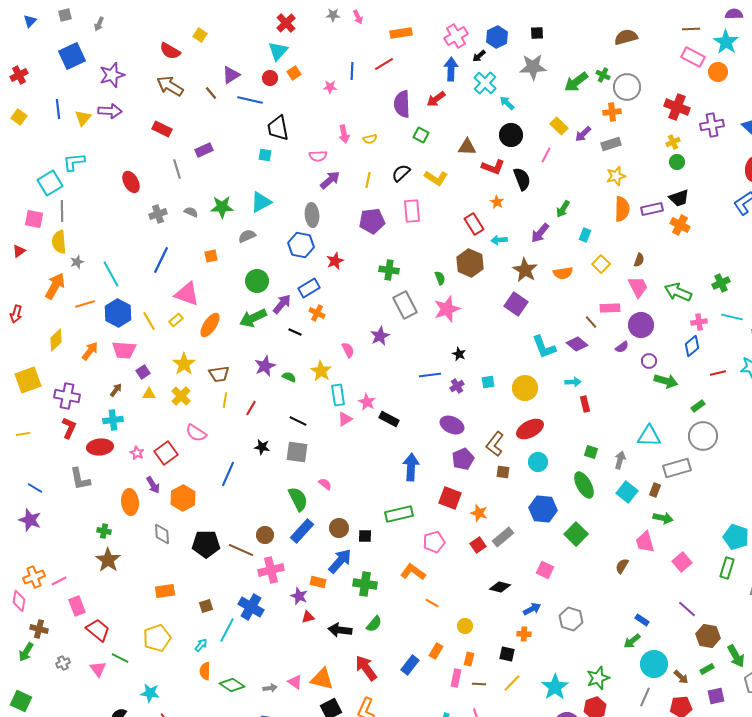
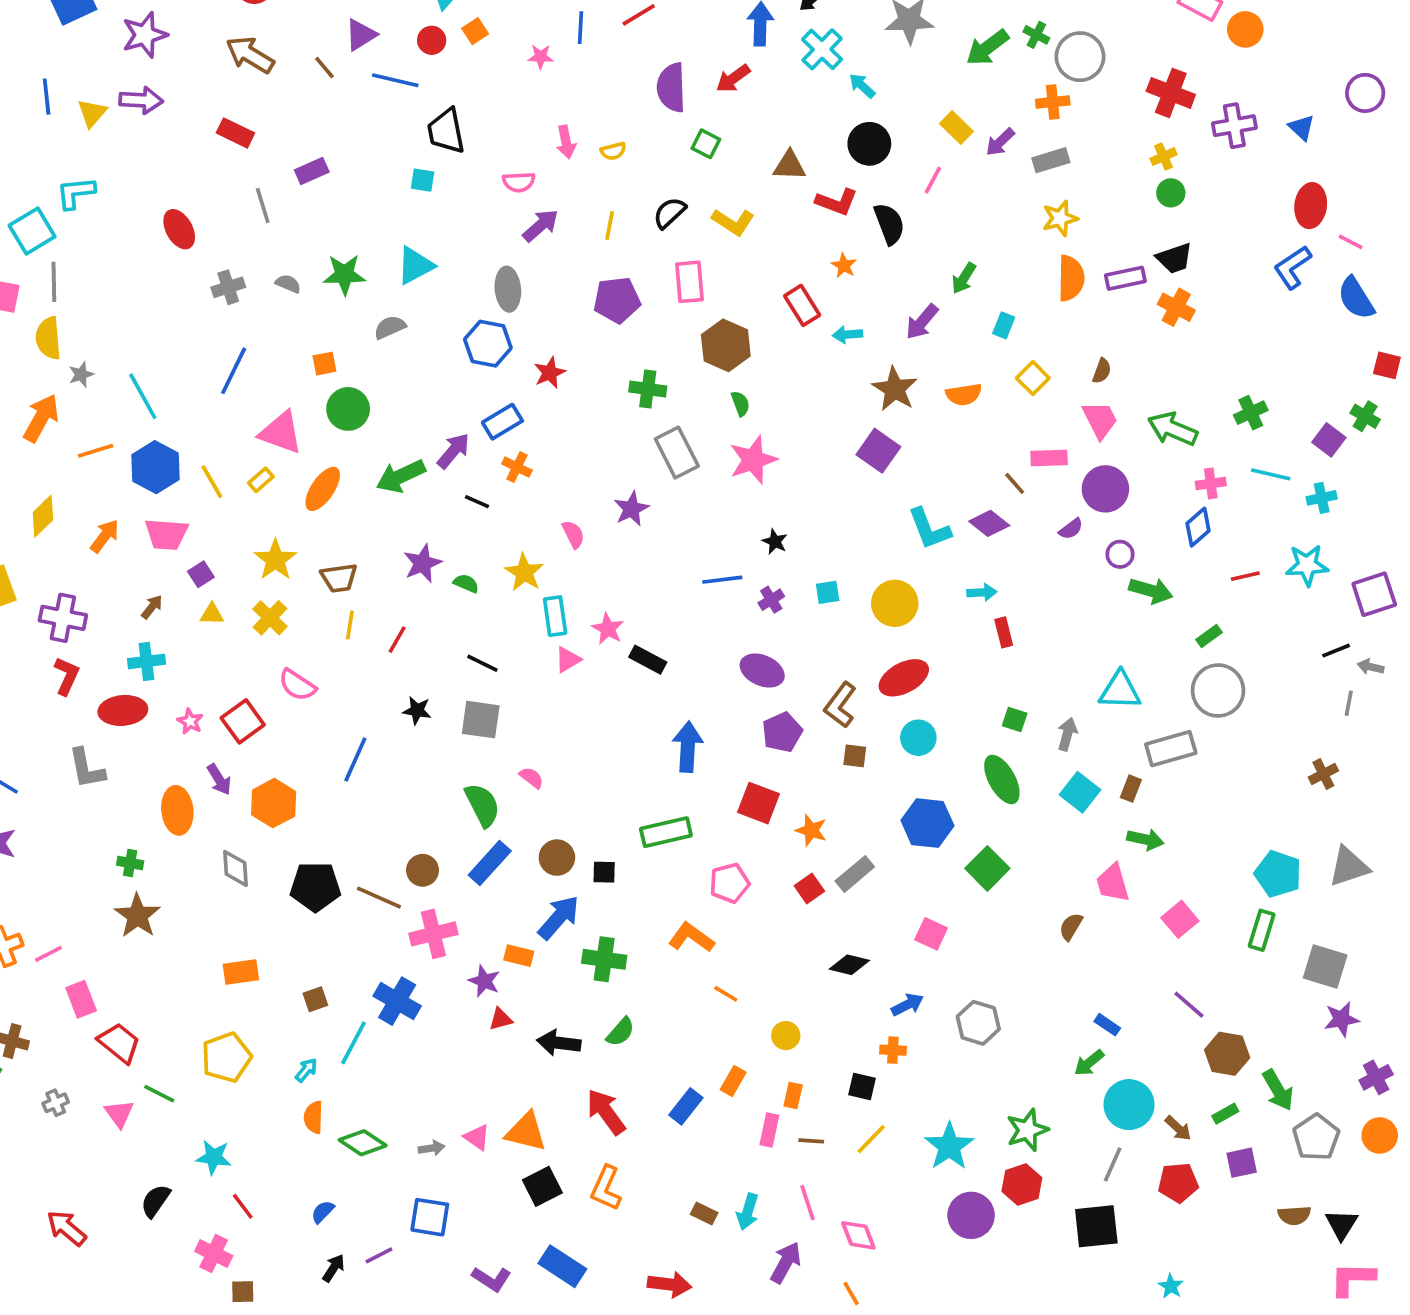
brown hexagon: (470, 263) -> (726, 345), moved
green circle: (257, 281) -> (348, 409), moved

